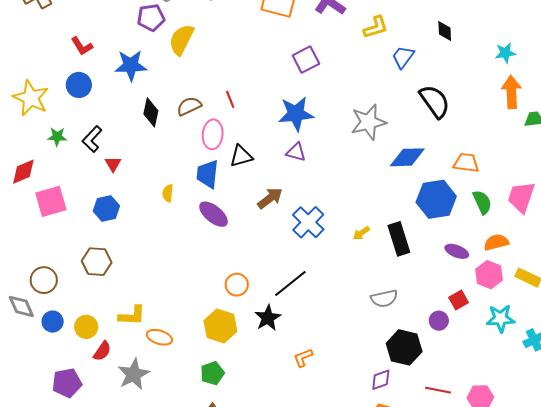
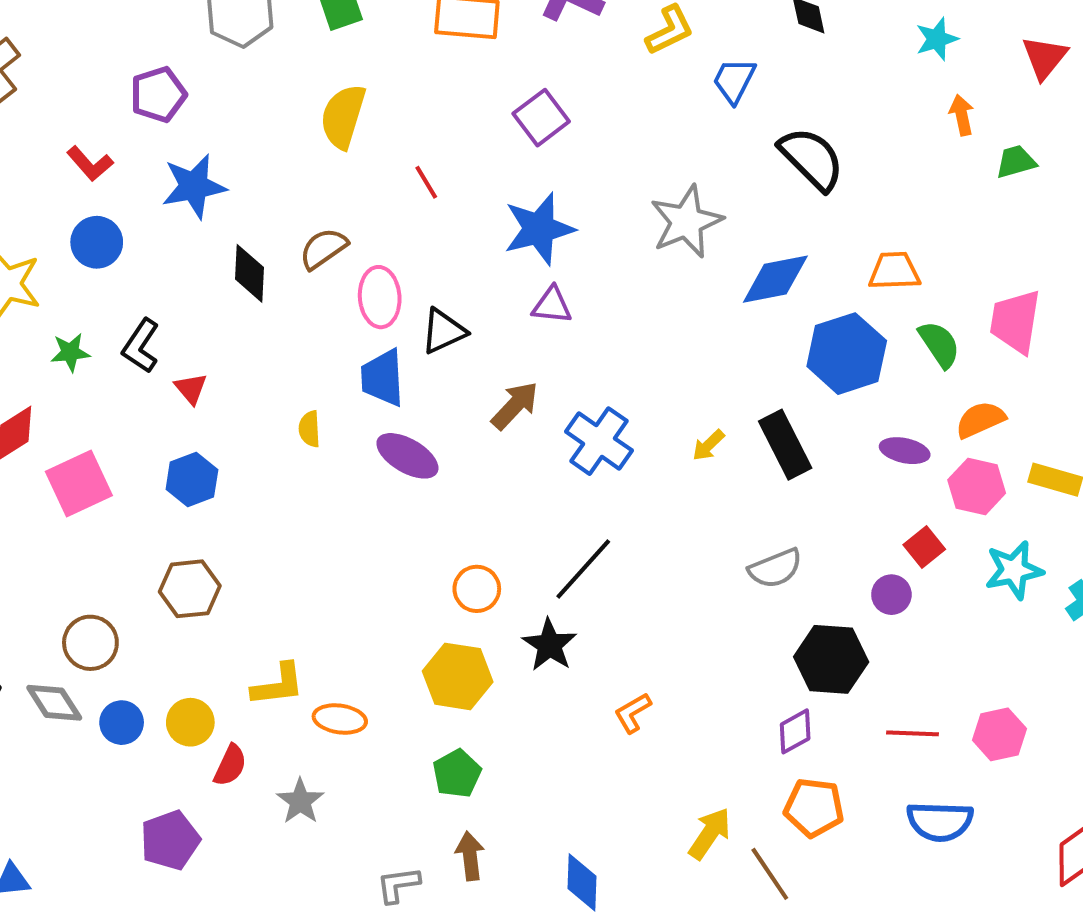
purple pentagon: (151, 18) -> (158, 95), moved
yellow semicircle: (181, 40) -> (343, 116), moved
orange arrow: (511, 92) -> (962, 115), size x0.6
red line: (230, 99) -> (426, 182), moved
gray star: (134, 374) -> (300, 801), size x0.7

